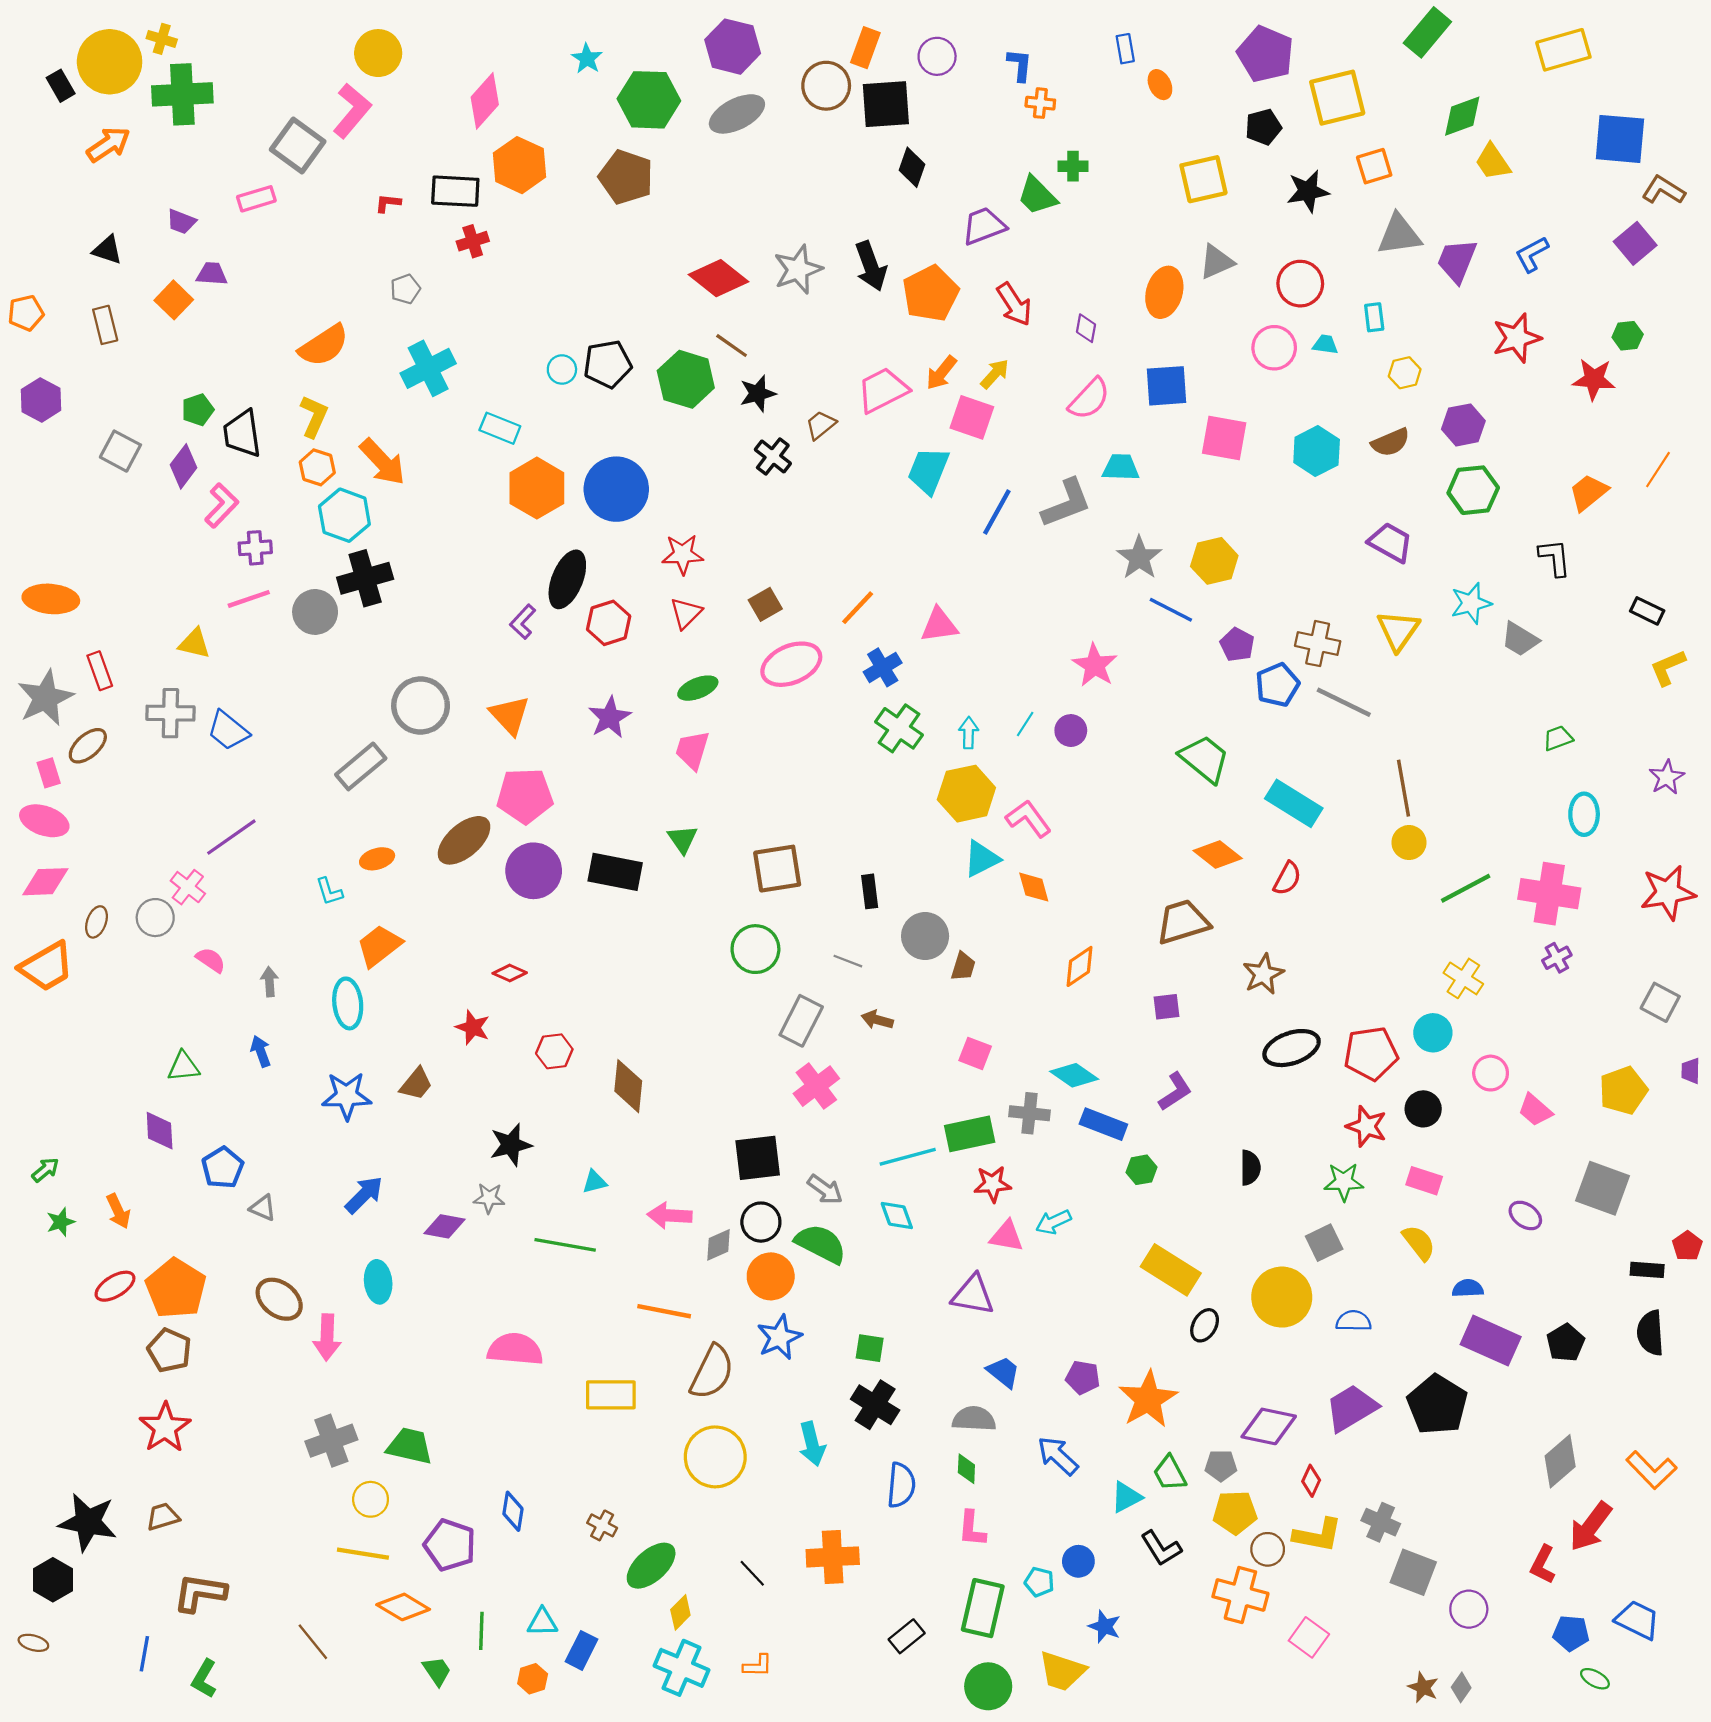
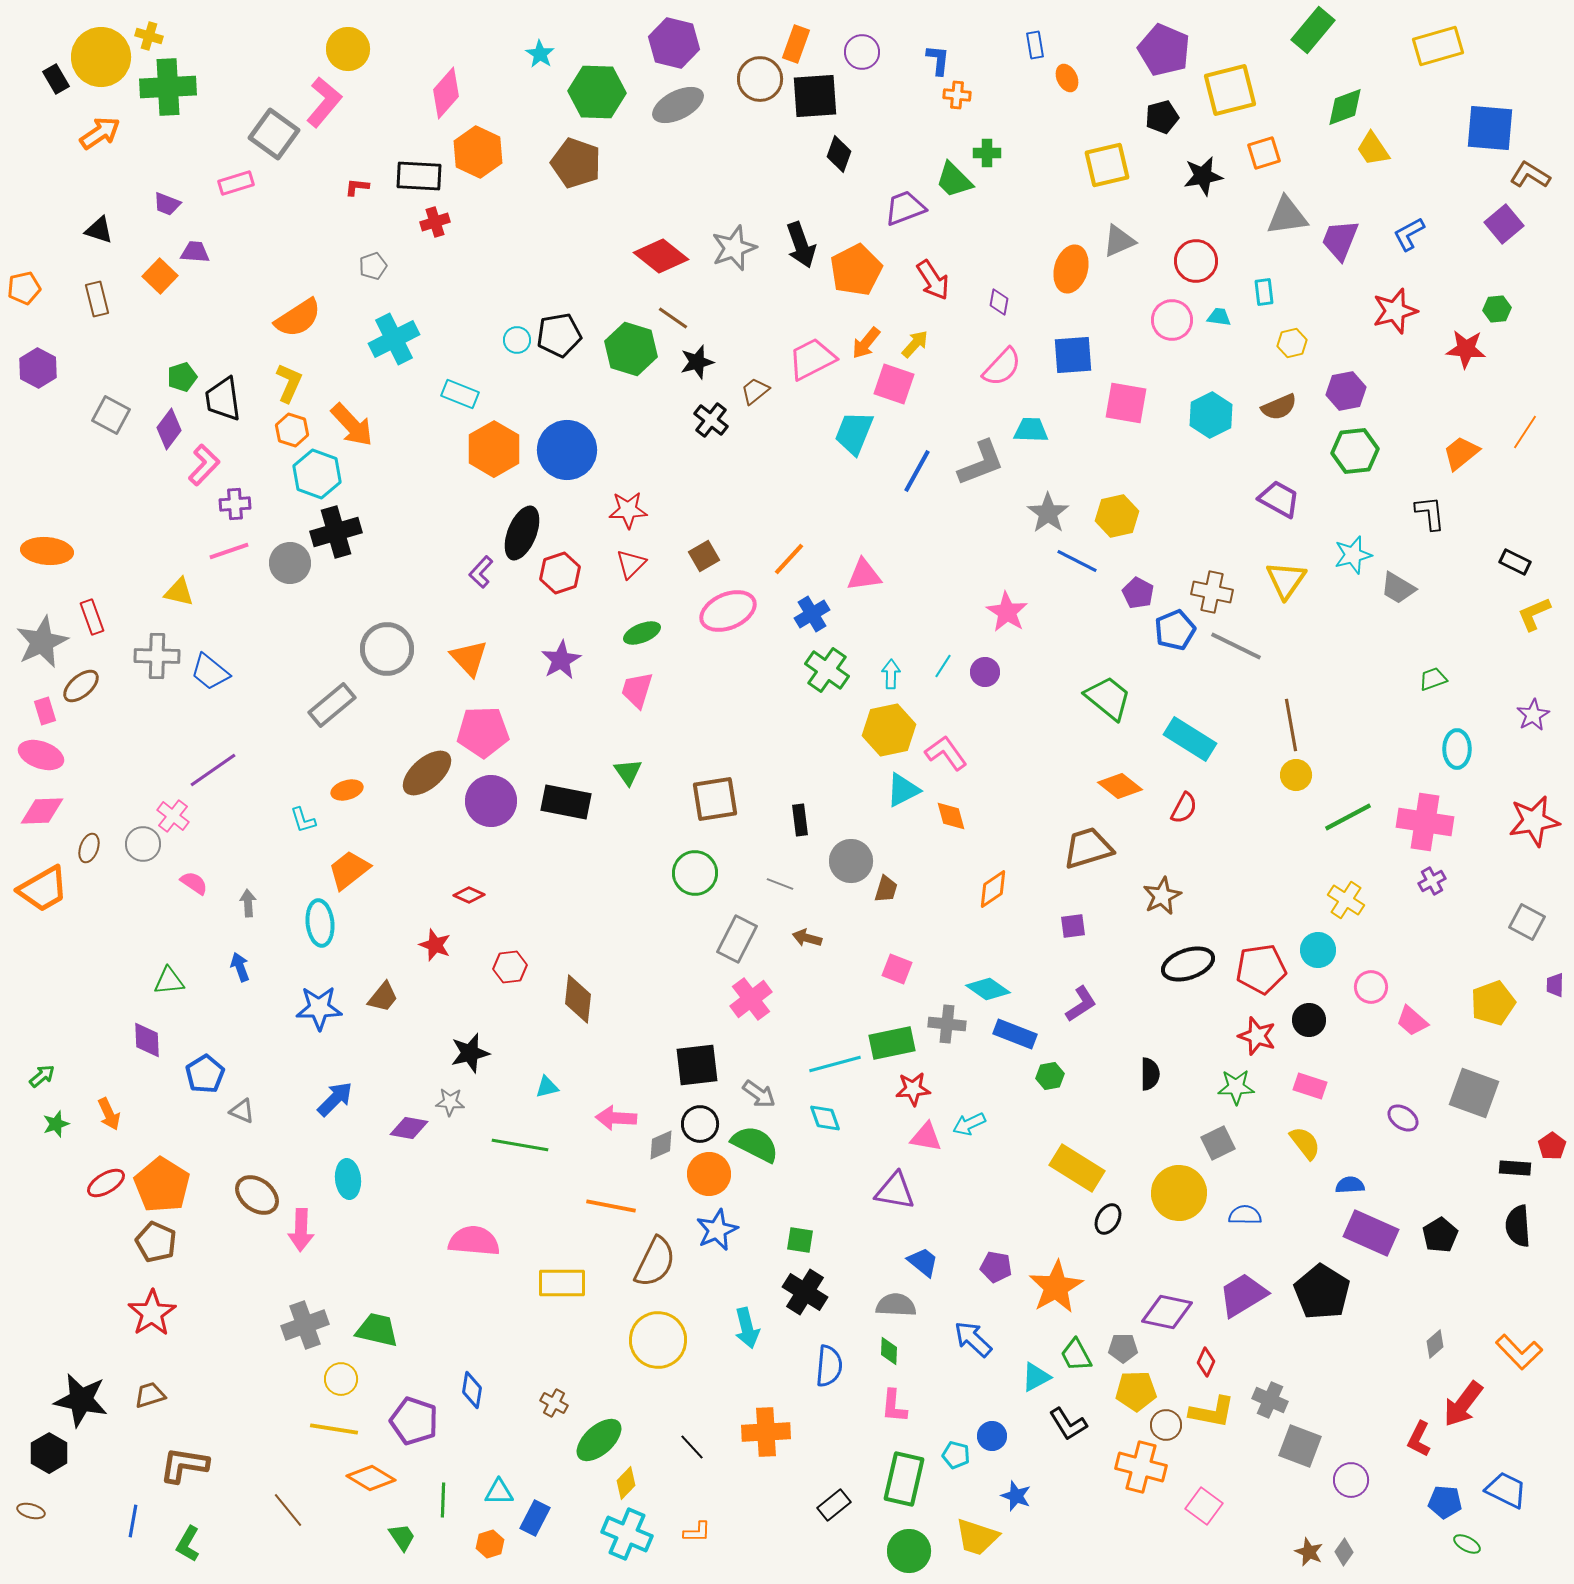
gray diamond: (1560, 1461) -> (1435, 1344), size x0.6

